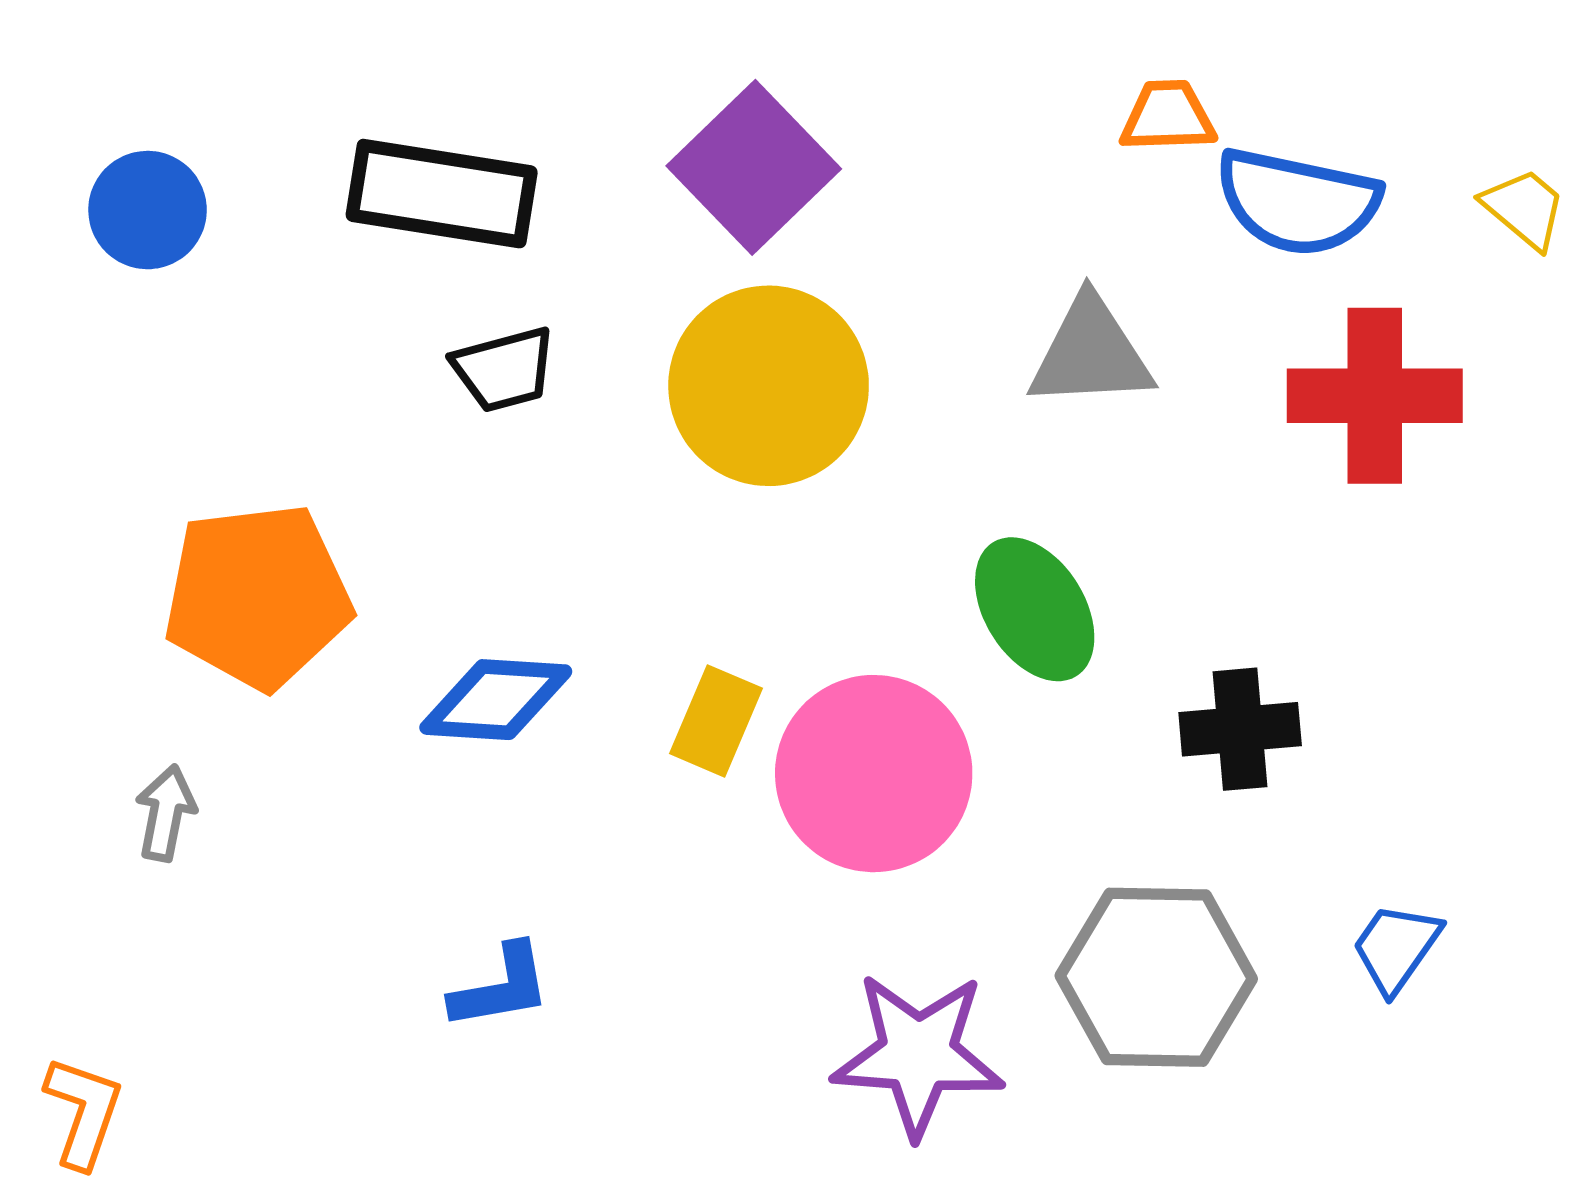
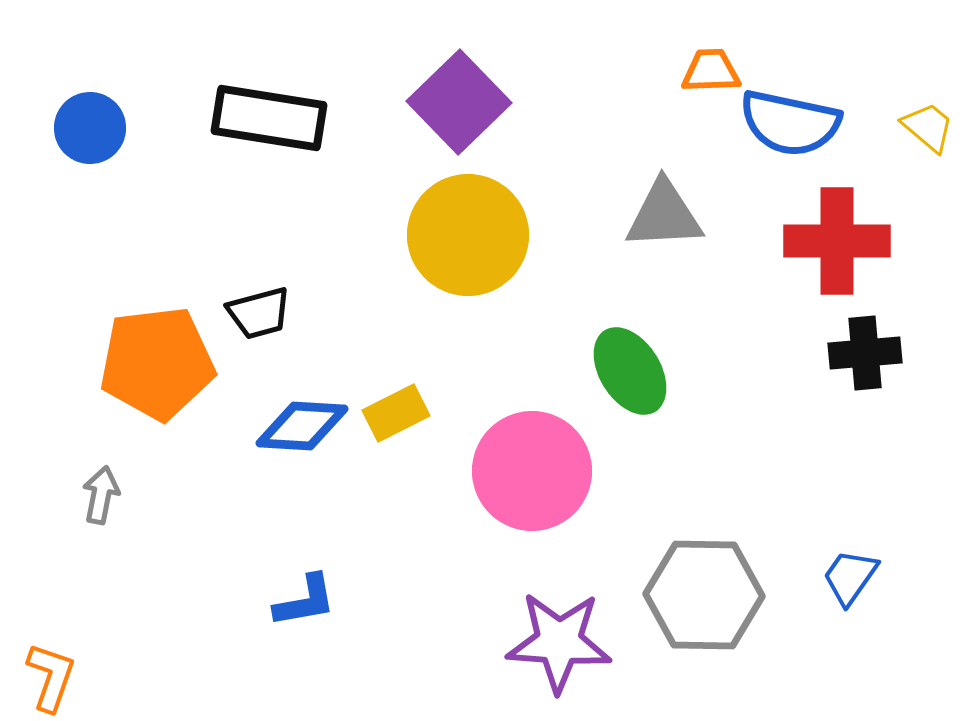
black trapezoid: (504, 369) -> (259, 313), moved
yellow rectangle: (716, 721) -> (396, 413), moved, turned 40
black cross: (1240, 729) -> (865, 353), moved

